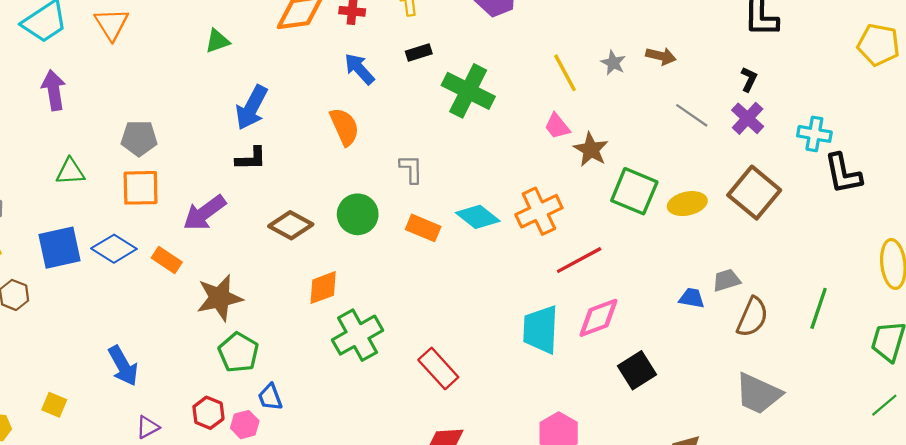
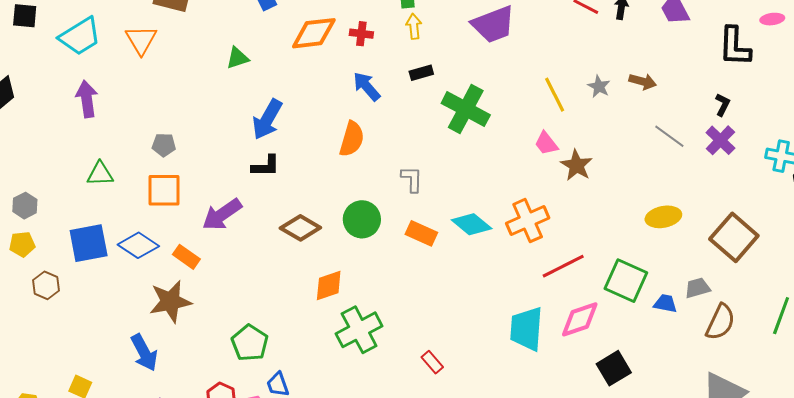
orange semicircle: (344, 127) -> (352, 139), turned 39
gray pentagon: (139, 138) -> (164, 145), size x0.7
green square: (634, 191) -> (626, 281), moved
brown square: (754, 193) -> (734, 237), moved
brown star: (220, 298) -> (170, 301), moved
red rectangle: (438, 368) -> (432, 362), size x0.6

